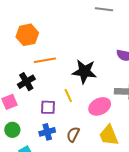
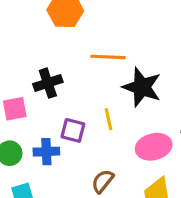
orange line: (45, 60) -> (108, 57), moved
blue cross: (47, 132) -> (46, 152), moved

